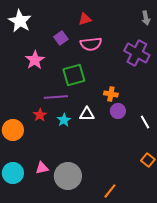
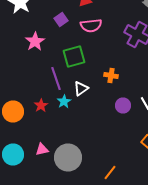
purple line: (56, 97) -> (56, 78), turned 75
purple circle: (118, 111) -> (123, 106), moved
white triangle: (87, 114) -> (81, 88), moved, turned -35
red star: (40, 115) -> (41, 106), moved

